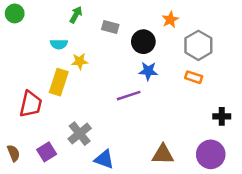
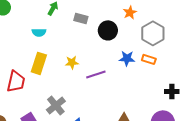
yellow star: (80, 61) -> (72, 62), moved
blue star: (148, 71) -> (127, 58), moved

